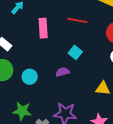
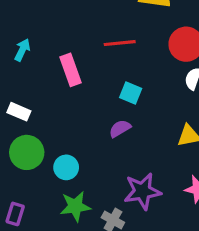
cyan circle: (30, 77) -> (66, 167), moved

